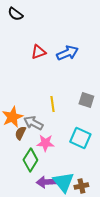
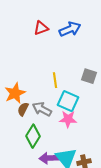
gray arrow: (33, 123) -> (42, 109), moved
cyan square: (80, 138) -> (68, 101), moved
pink star: (45, 143) -> (68, 119), moved

